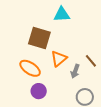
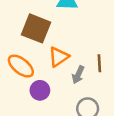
brown line: (91, 61) -> (99, 63), turned 32
purple circle: (39, 91) -> (40, 90), moved

